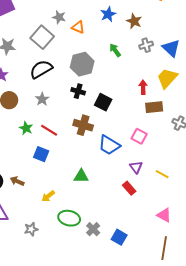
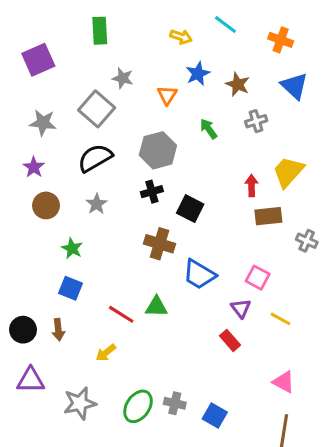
orange triangle: (78, 27) -> (167, 95), moved, turned 40
blue triangle: (171, 48) -> (294, 86), moved
black cross: (78, 91) -> (152, 192), turned -32
red line: (49, 130) -> (121, 314), moved
pink square: (139, 136) -> (258, 278), moved
blue square: (41, 154) -> (71, 288), moved
green triangle: (81, 176) -> (156, 307), moved
brown arrow: (17, 181) -> (58, 330), turned -120
green ellipse: (69, 218) -> (138, 406), moved, turned -70
gray star: (31, 229) -> (80, 403), size x1.5
gray cross: (93, 229) -> (175, 403), turned -32

